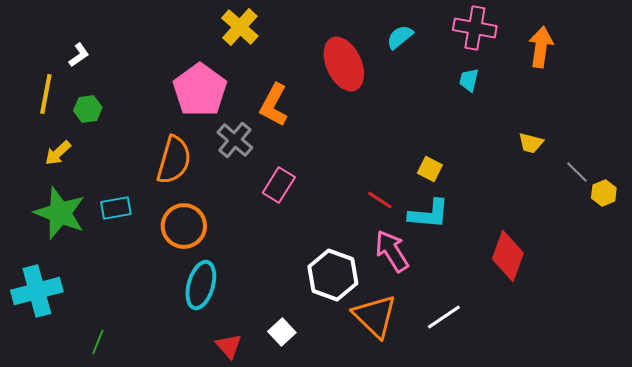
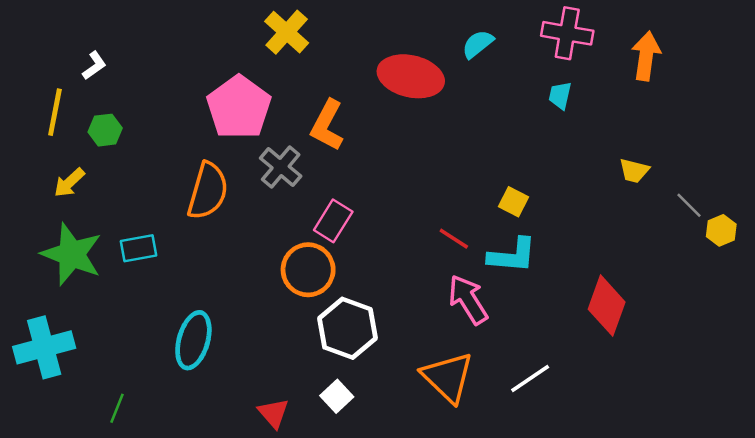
red ellipse: (344, 64) -> (411, 76), turned -52
orange circle: (184, 226) -> (308, 270), moved
white hexagon: (333, 275) -> (347, 328), moved
cyan ellipse: (201, 285) -> (193, 340), moved

